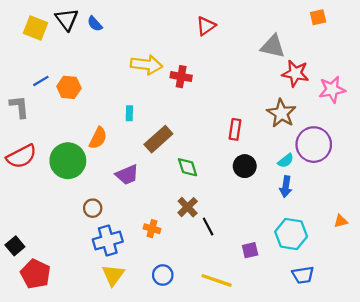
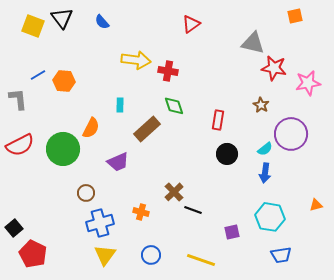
blue semicircle: (95, 24) -> (102, 22), moved
brown star: (281, 113) -> (261, 105), size x0.6
green diamond: (188, 167) -> (174, 106), moved
black line: (208, 226) -> (193, 210), turned -42

